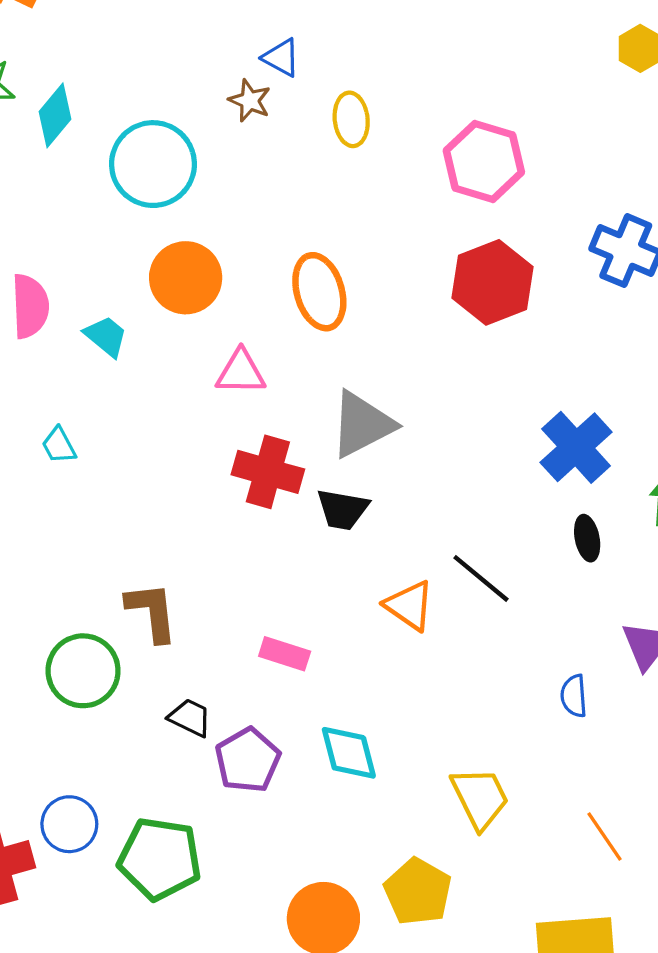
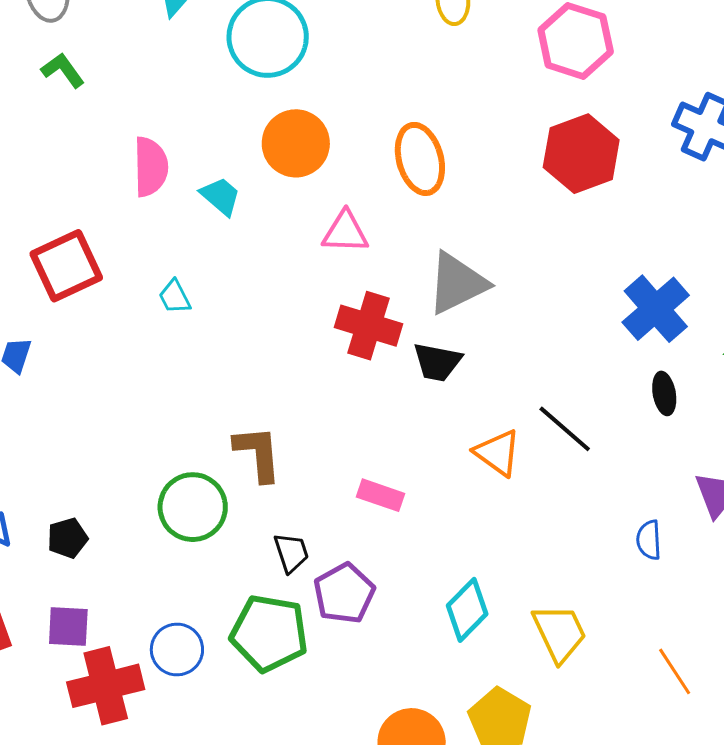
black trapezoid: (190, 718) -> (291, 553), turned 45
cyan diamond: (349, 753) -> (467, 610), moved, turned 58
green pentagon: (160, 859) -> (269, 633), moved

